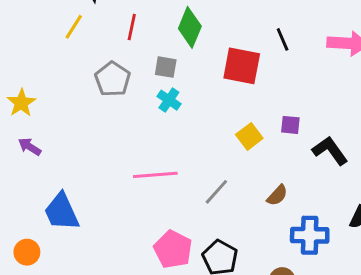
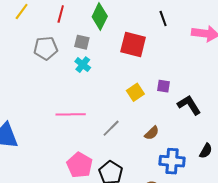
black line: (283, 39) -> (163, 18), moved
gray pentagon: (113, 79) -> (46, 48), turned 30

